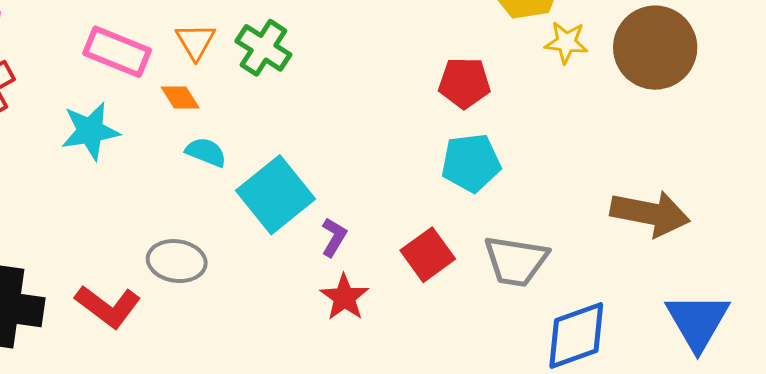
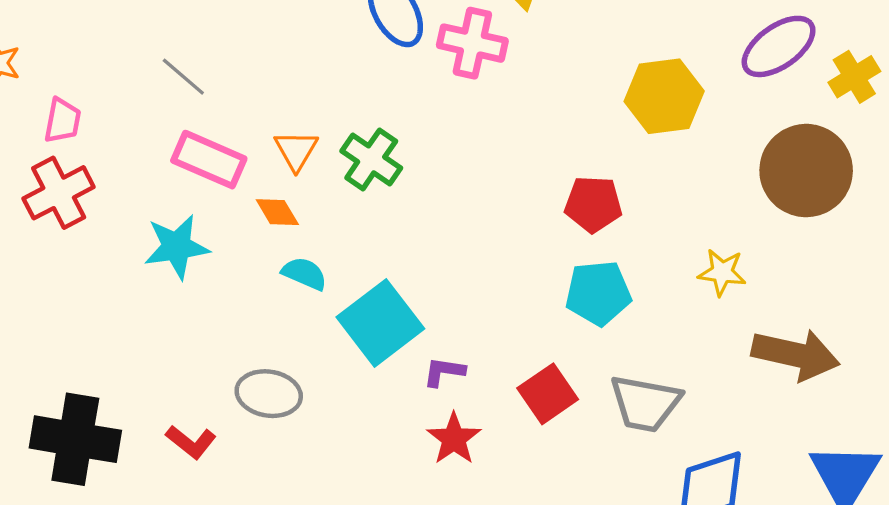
yellow star: (566, 42) -> (722, 272), moved
purple L-shape: (334, 237) -> (444, 372), turned -114
red L-shape: (108, 306) -> (191, 442), size x0.7

